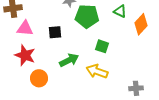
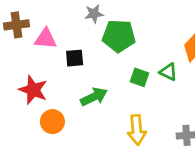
green triangle: (120, 11) -> (168, 72), moved
pink triangle: (25, 28) -> (46, 39), moved
yellow arrow: (97, 71) -> (137, 130), moved, turned -115

